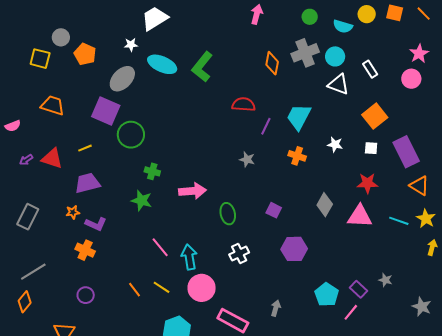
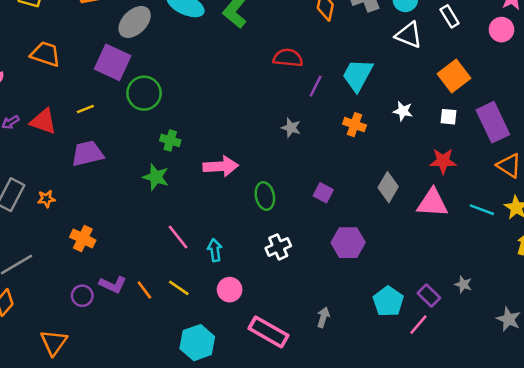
orange star: (73, 212) -> (46, 199), moved
purple L-shape: (96, 224) -> (113, 285), moved
cyan arrow: (189, 257) -> (215, 250), size x0.7
pink circle: (202, 288) -> (230, 290), size x0.7

